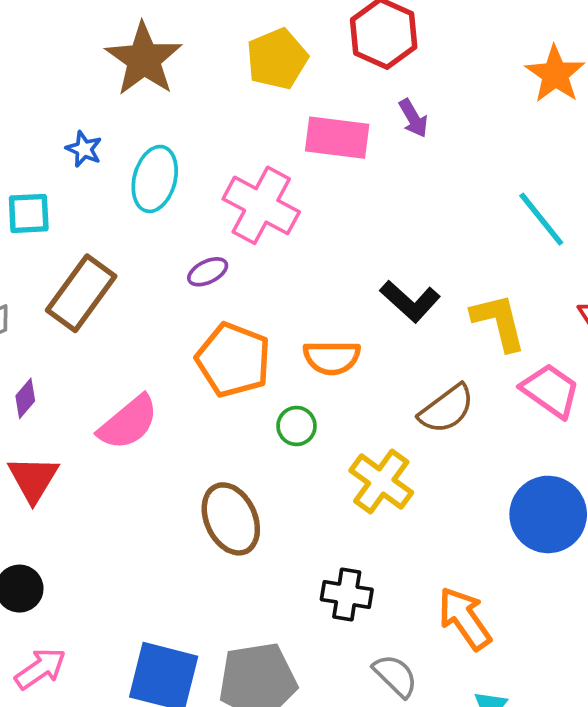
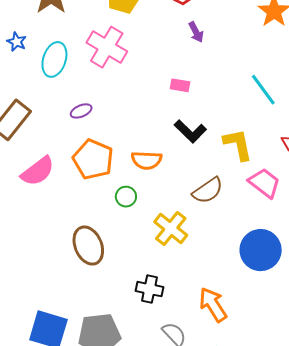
pink rectangle: (337, 138) -> (180, 85), moved, size x0.6
pink cross: (261, 205) -> (107, 47), moved
pink semicircle: (128, 423) -> (38, 171), moved

